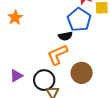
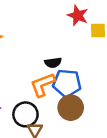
blue pentagon: (79, 20) -> (67, 83), moved, turned -30

